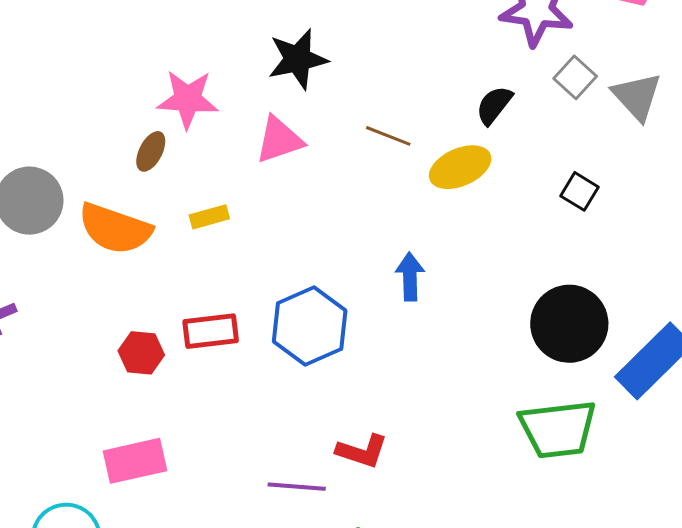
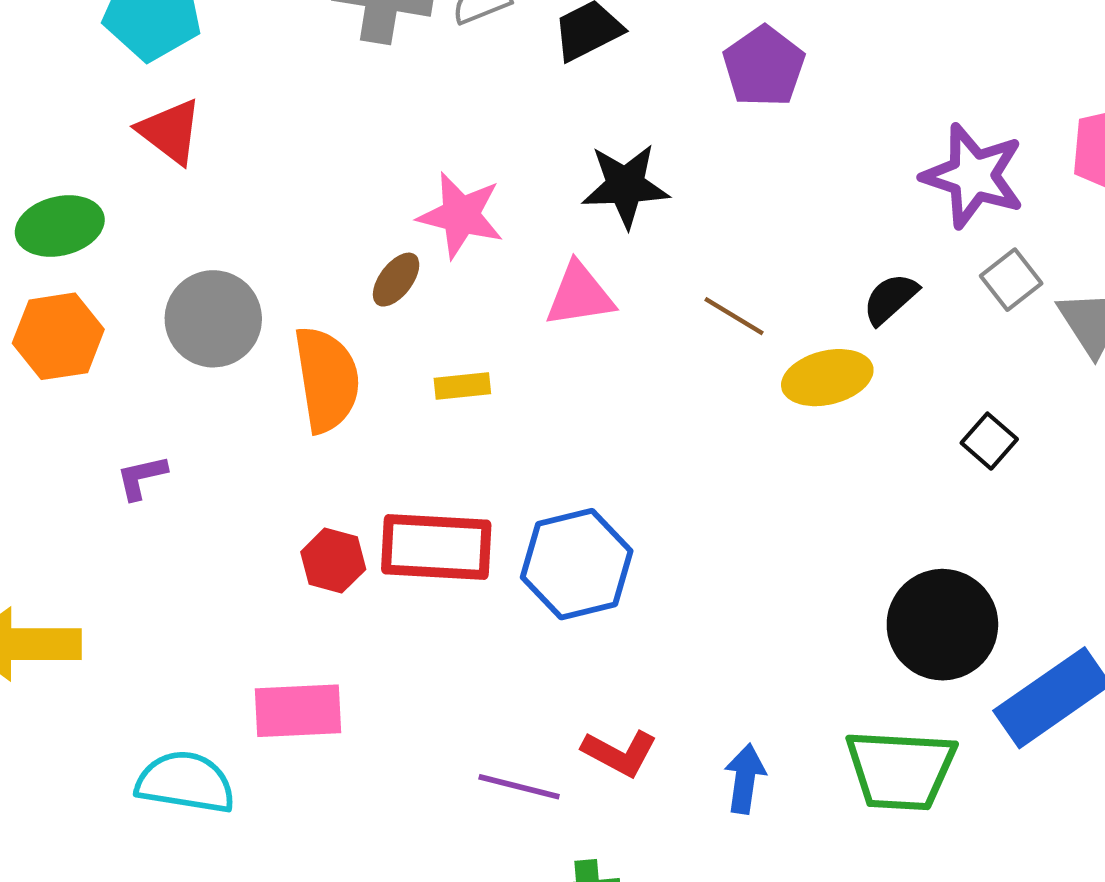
orange semicircle: (115, 229) -> (327, 379), turned -128
blue arrow: (410, 277) -> (745, 779), moved
red rectangle: (211, 331) -> (436, 547), size x1.4

